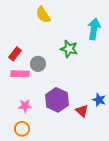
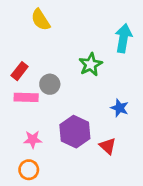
yellow semicircle: (43, 15) -> (41, 20), moved
green star: (69, 49) -> (91, 64), turned 30
blue star: (99, 100) -> (120, 108), moved

